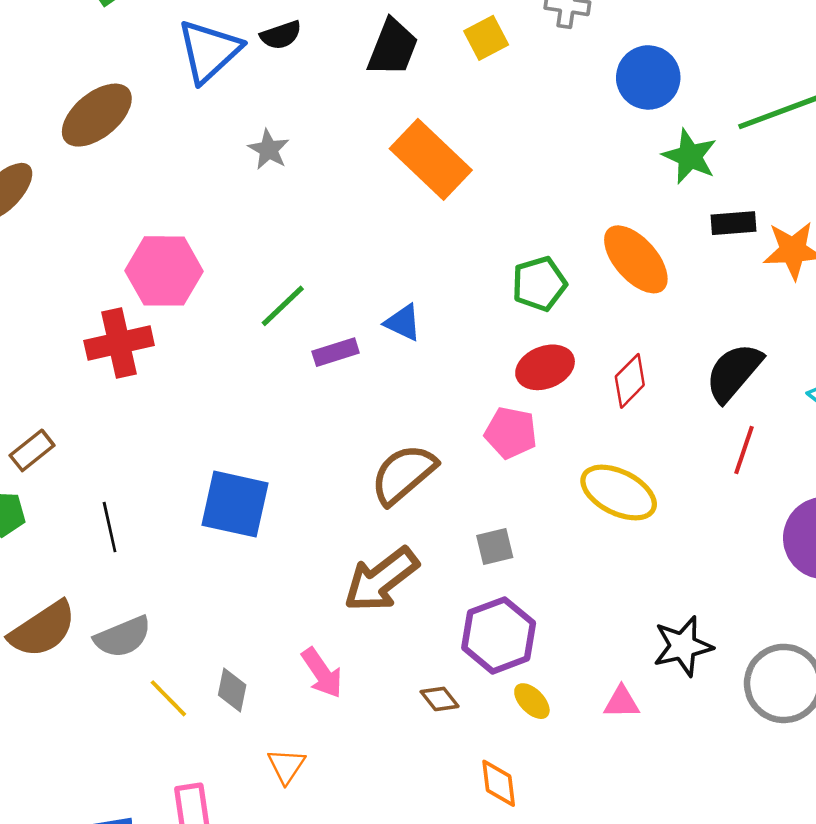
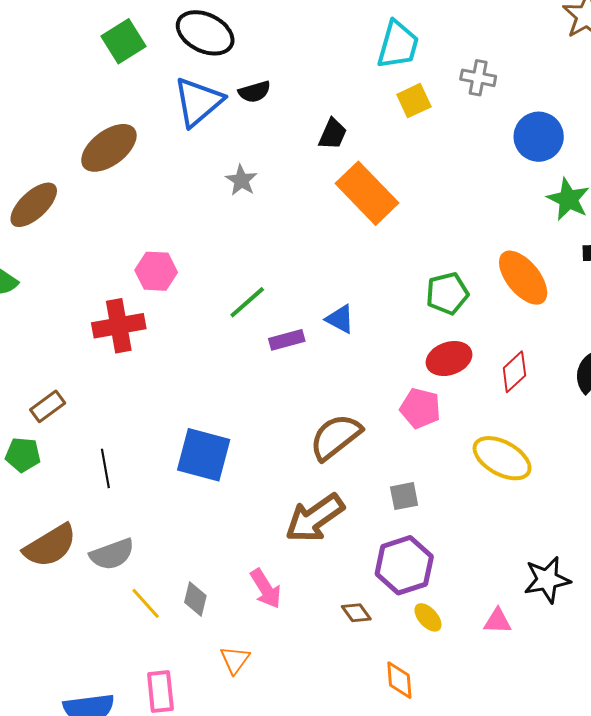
black trapezoid: (393, 48) -> (333, 134), moved, size x0.7
pink hexagon: (164, 271) -> (156, 271), size x0.7

